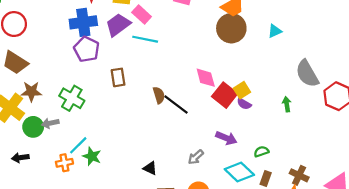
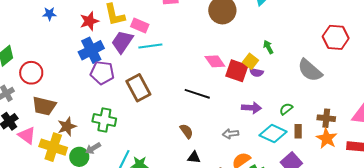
gray semicircle: (307, 74) -> (310, 70), moved
brown rectangle: (118, 77) -> (138, 88), size x1.5
brown semicircle: (159, 95) -> (186, 131), moved
green arrow: (287, 104) -> (268, 47), moved
gray arrow: (196, 157) -> (231, 134), turned 56

